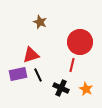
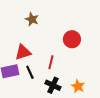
red circle: (80, 42) -> (72, 39), size x0.7
red line: (72, 65) -> (51, 62), moved

